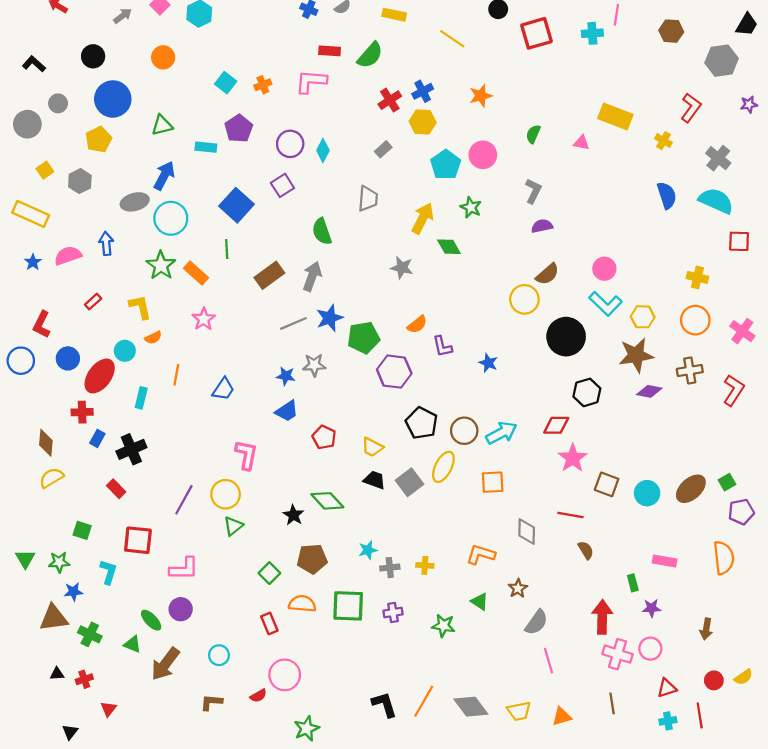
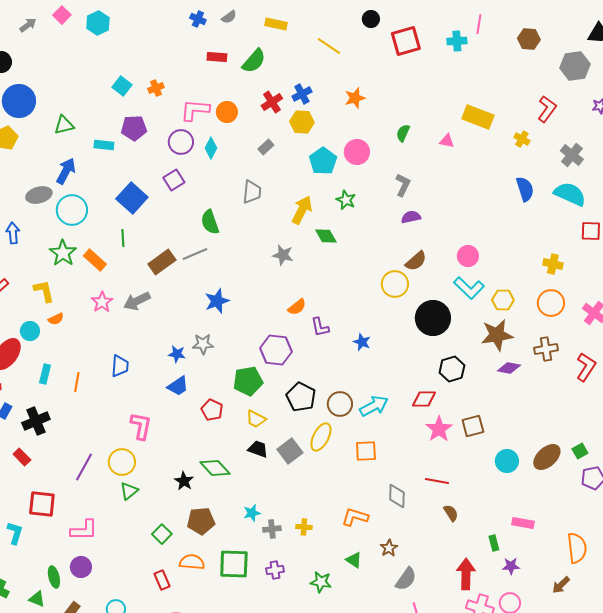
orange circle: (163, 57) -> (227, 112), moved
pink L-shape: (311, 81) -> (195, 110), moved
purple pentagon: (239, 129) -> (134, 128), turned 30
gray arrow: (312, 276) -> (137, 301), moved, turned -136
gray line: (293, 323) -> (195, 254), moved
green pentagon: (364, 338) -> (248, 381), moved
orange line: (176, 375) -> (77, 382), moved
blue trapezoid: (223, 389) -> (120, 366), turned -30
brown square: (607, 484) -> (473, 426), moved, turned -35
orange semicircle: (724, 558) -> (577, 548), moved
green ellipse: (151, 620) -> (54, 577), turned 30
brown arrow: (706, 629) -> (561, 585), turned 36

